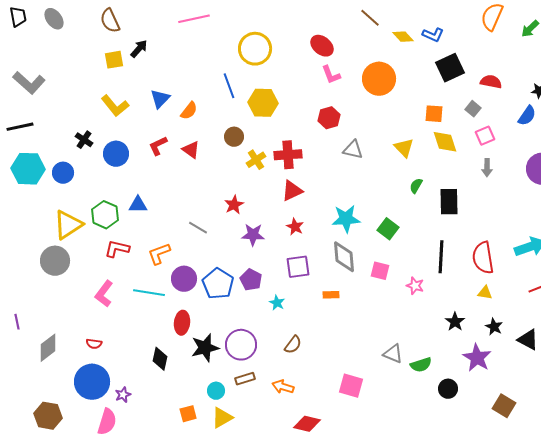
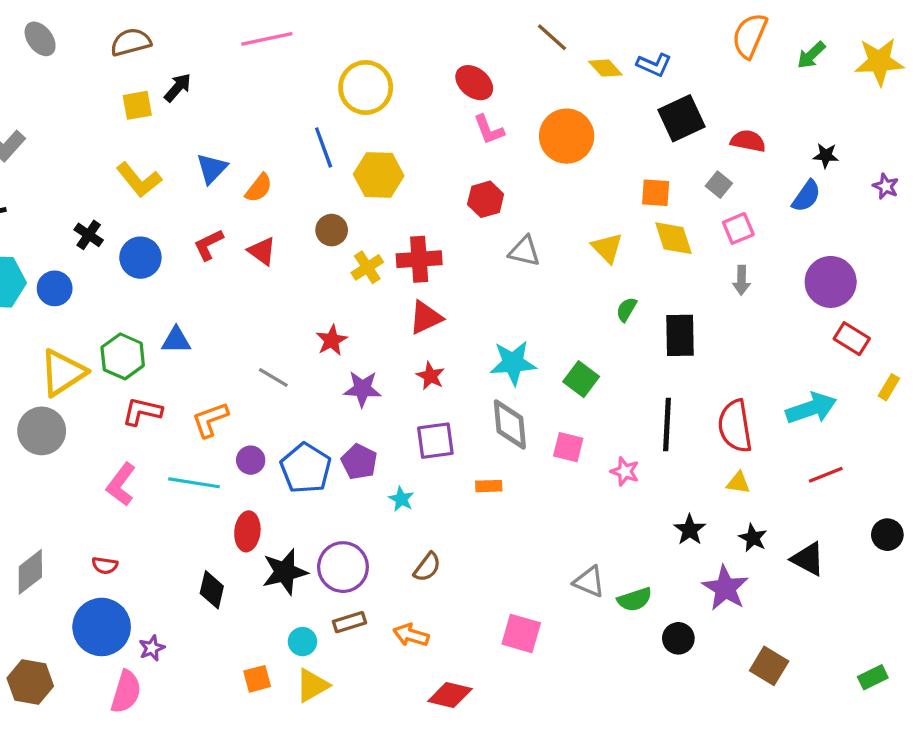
brown semicircle: (110, 21) -> (131, 42), turned 100
purple circle: (184, 279) -> (251, 460), size x0.7

